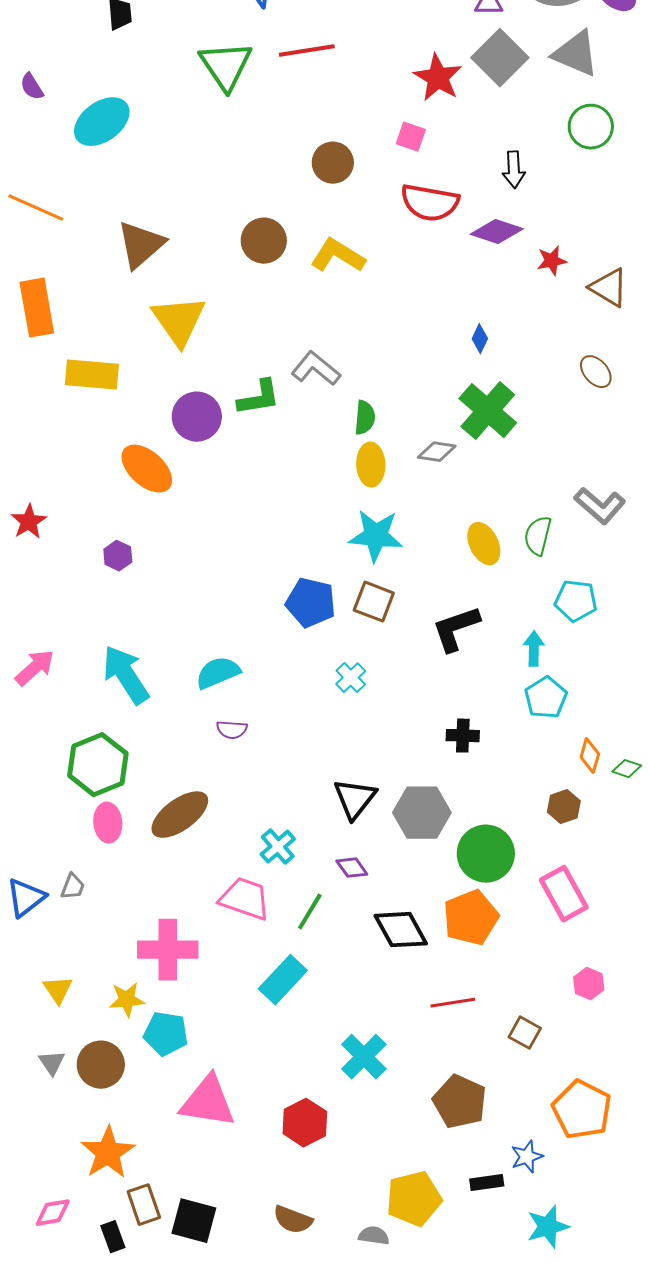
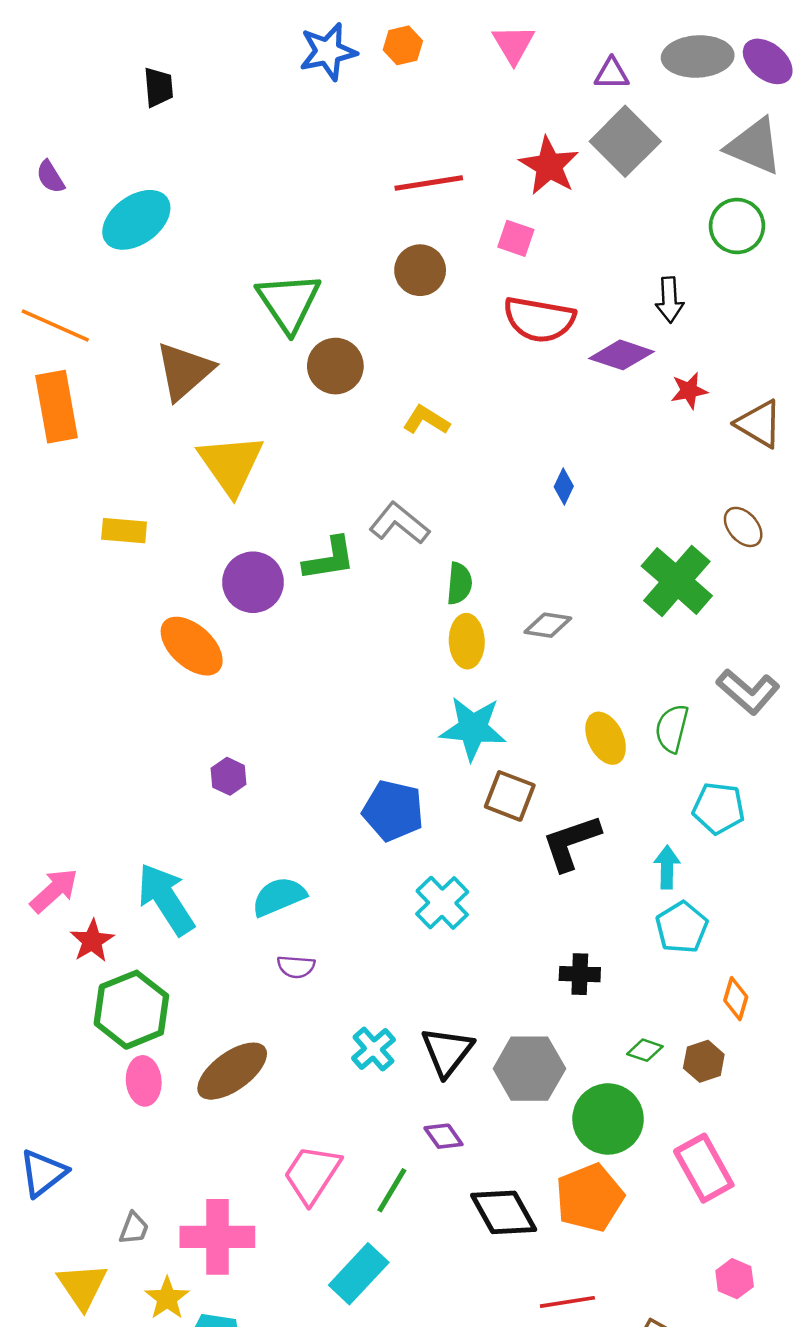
red line: (307, 51) -> (429, 183), moved
gray triangle: (576, 54) -> (754, 146), moved
green triangle: (226, 66) -> (289, 302), moved
black arrow: (514, 170) -> (669, 300), moved
yellow L-shape: (338, 256) -> (426, 420), moved, size x0.7
orange rectangle: (37, 308) -> (57, 407), moved
blue diamond: (480, 339) -> (564, 486), moved
yellow rectangle: (92, 375) -> (124, 531), size x0.7
green cross: (488, 411) -> (677, 581), moved
red star: (29, 522) -> (92, 941), moved
purple hexagon: (118, 556) -> (228, 776), moved
brown square: (374, 602) -> (510, 796), moved
cyan cross: (351, 678) -> (442, 903), size x1.4
green diamond: (627, 769) -> (645, 1050), moved
cyan cross: (278, 847) -> (373, 1049), moved
gray trapezoid: (73, 887) -> (134, 1228), moved
pink trapezoid: (245, 899) -> (312, 1174), turned -76
yellow triangle: (58, 990) -> (82, 1286), size x1.4
yellow star: (127, 1000) -> (167, 1298), turned -30

